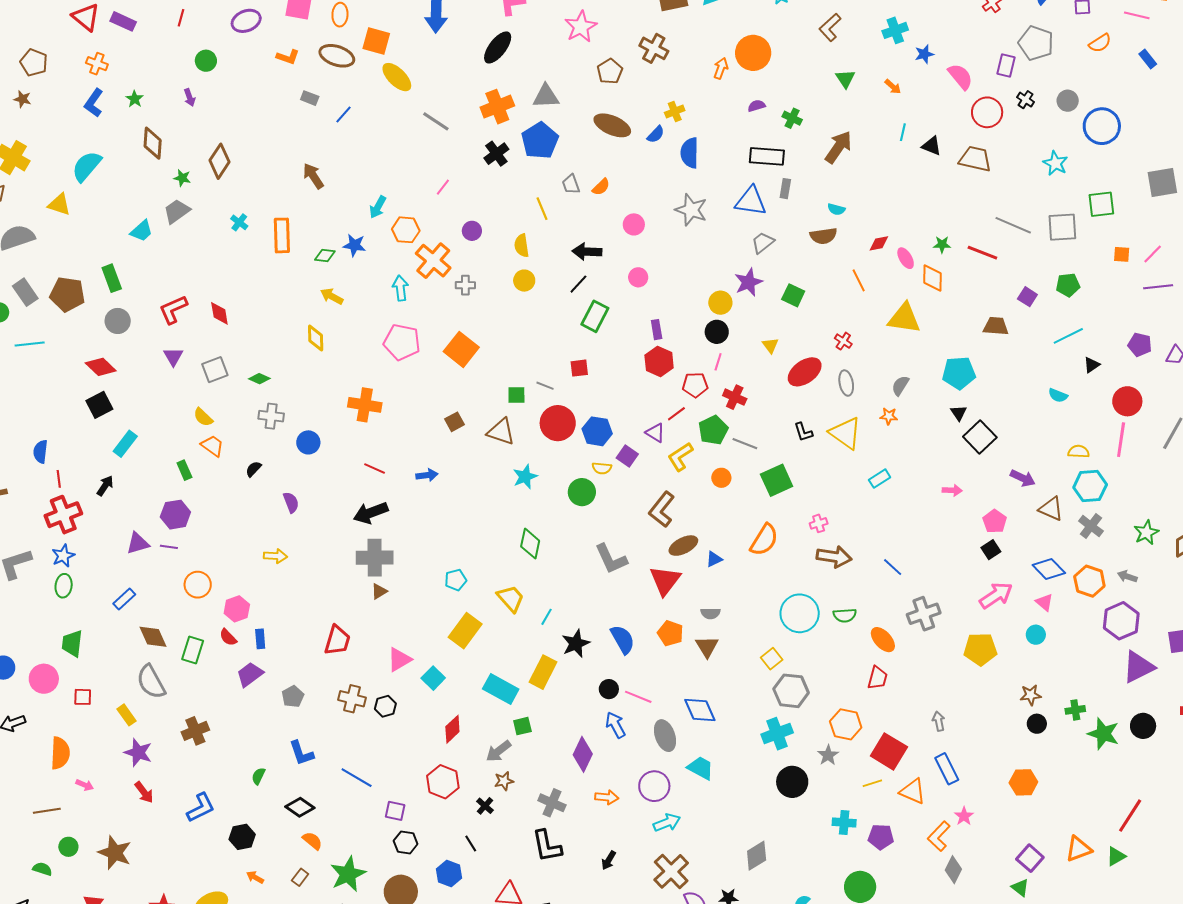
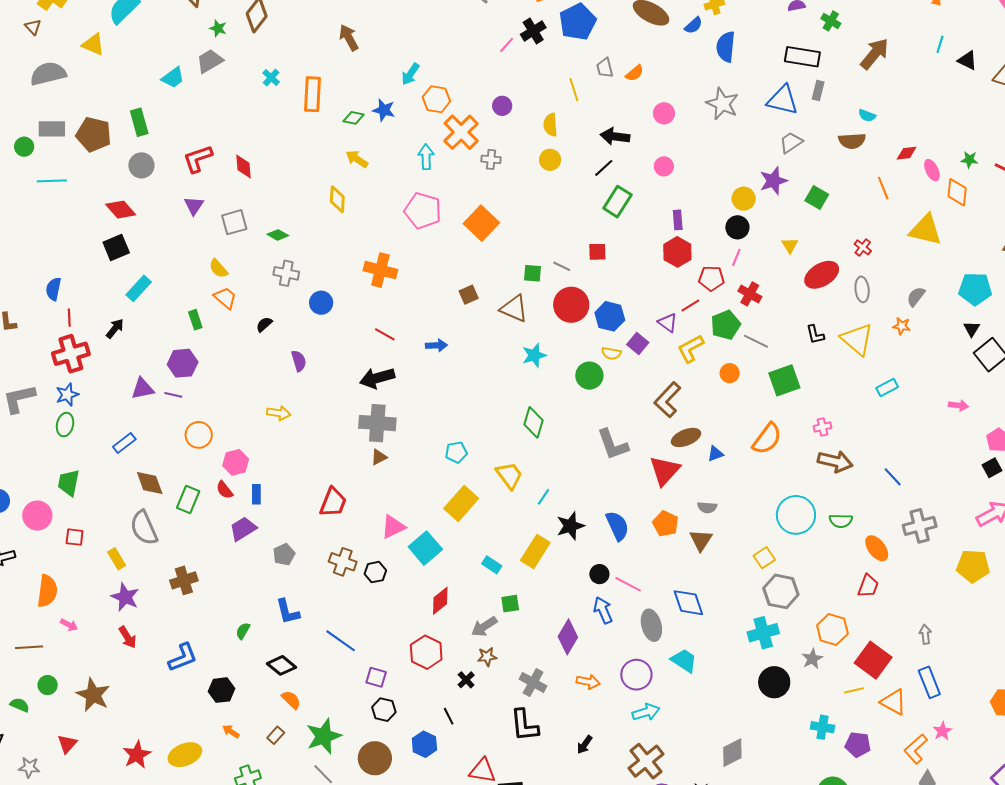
pink line: (443, 187) -> (507, 45), moved
gray rectangle: (25, 292) -> (52, 129), turned -60
cyan square: (433, 678) -> (425, 548), size x1.4
cyan rectangle: (501, 689) -> (492, 565), size x0.6

